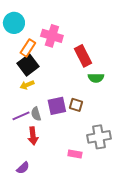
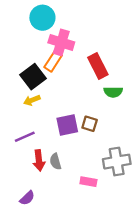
cyan circle: (14, 23) -> (42, 18), moved
orange rectangle: (28, 48) -> (53, 61), moved
gray semicircle: (36, 114) -> (55, 162), moved

